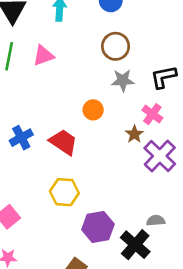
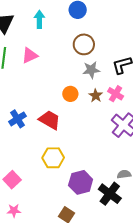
brown star: (134, 134) -> (96, 96), moved

